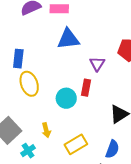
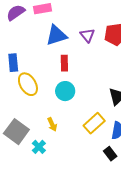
purple triangle: (97, 64) -> (87, 35), moved
red rectangle: (86, 88) -> (64, 63), moved
yellow rectangle: (76, 144) -> (94, 123), moved

